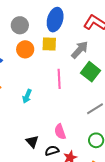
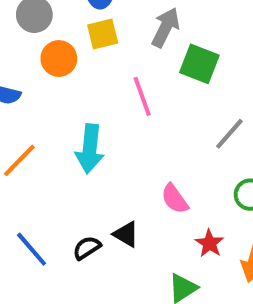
cyan arrow: (27, 96) -> (90, 149), size x1.6
black semicircle: (52, 151) -> (87, 248), moved

